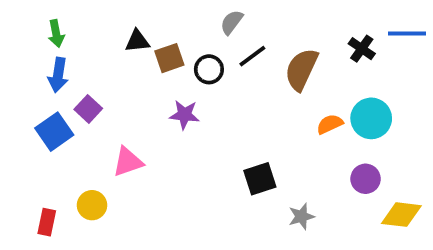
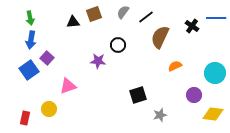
black line: (252, 56) -> (146, 17), moved
brown square: (169, 58) -> (94, 14), moved
black circle: (209, 69) -> (118, 45), moved
cyan circle: (371, 118) -> (215, 73), moved

